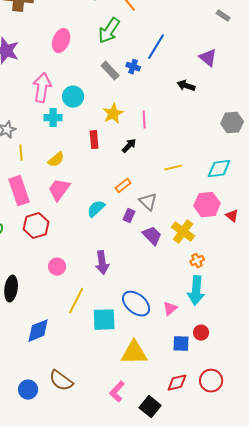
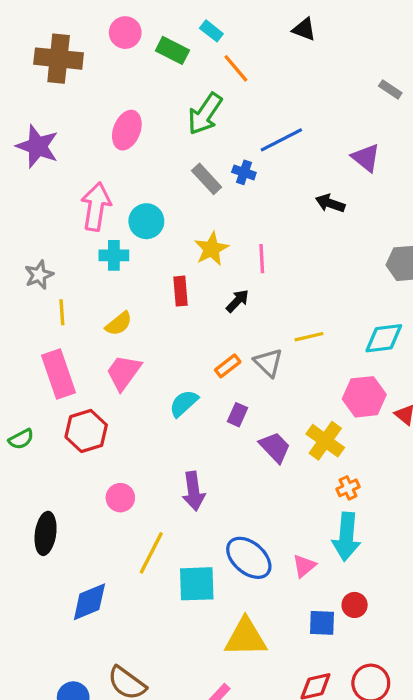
blue line: (156, 47) -> (281, 140), turned 32
gray triangle: (148, 202) -> (268, 363), moved

